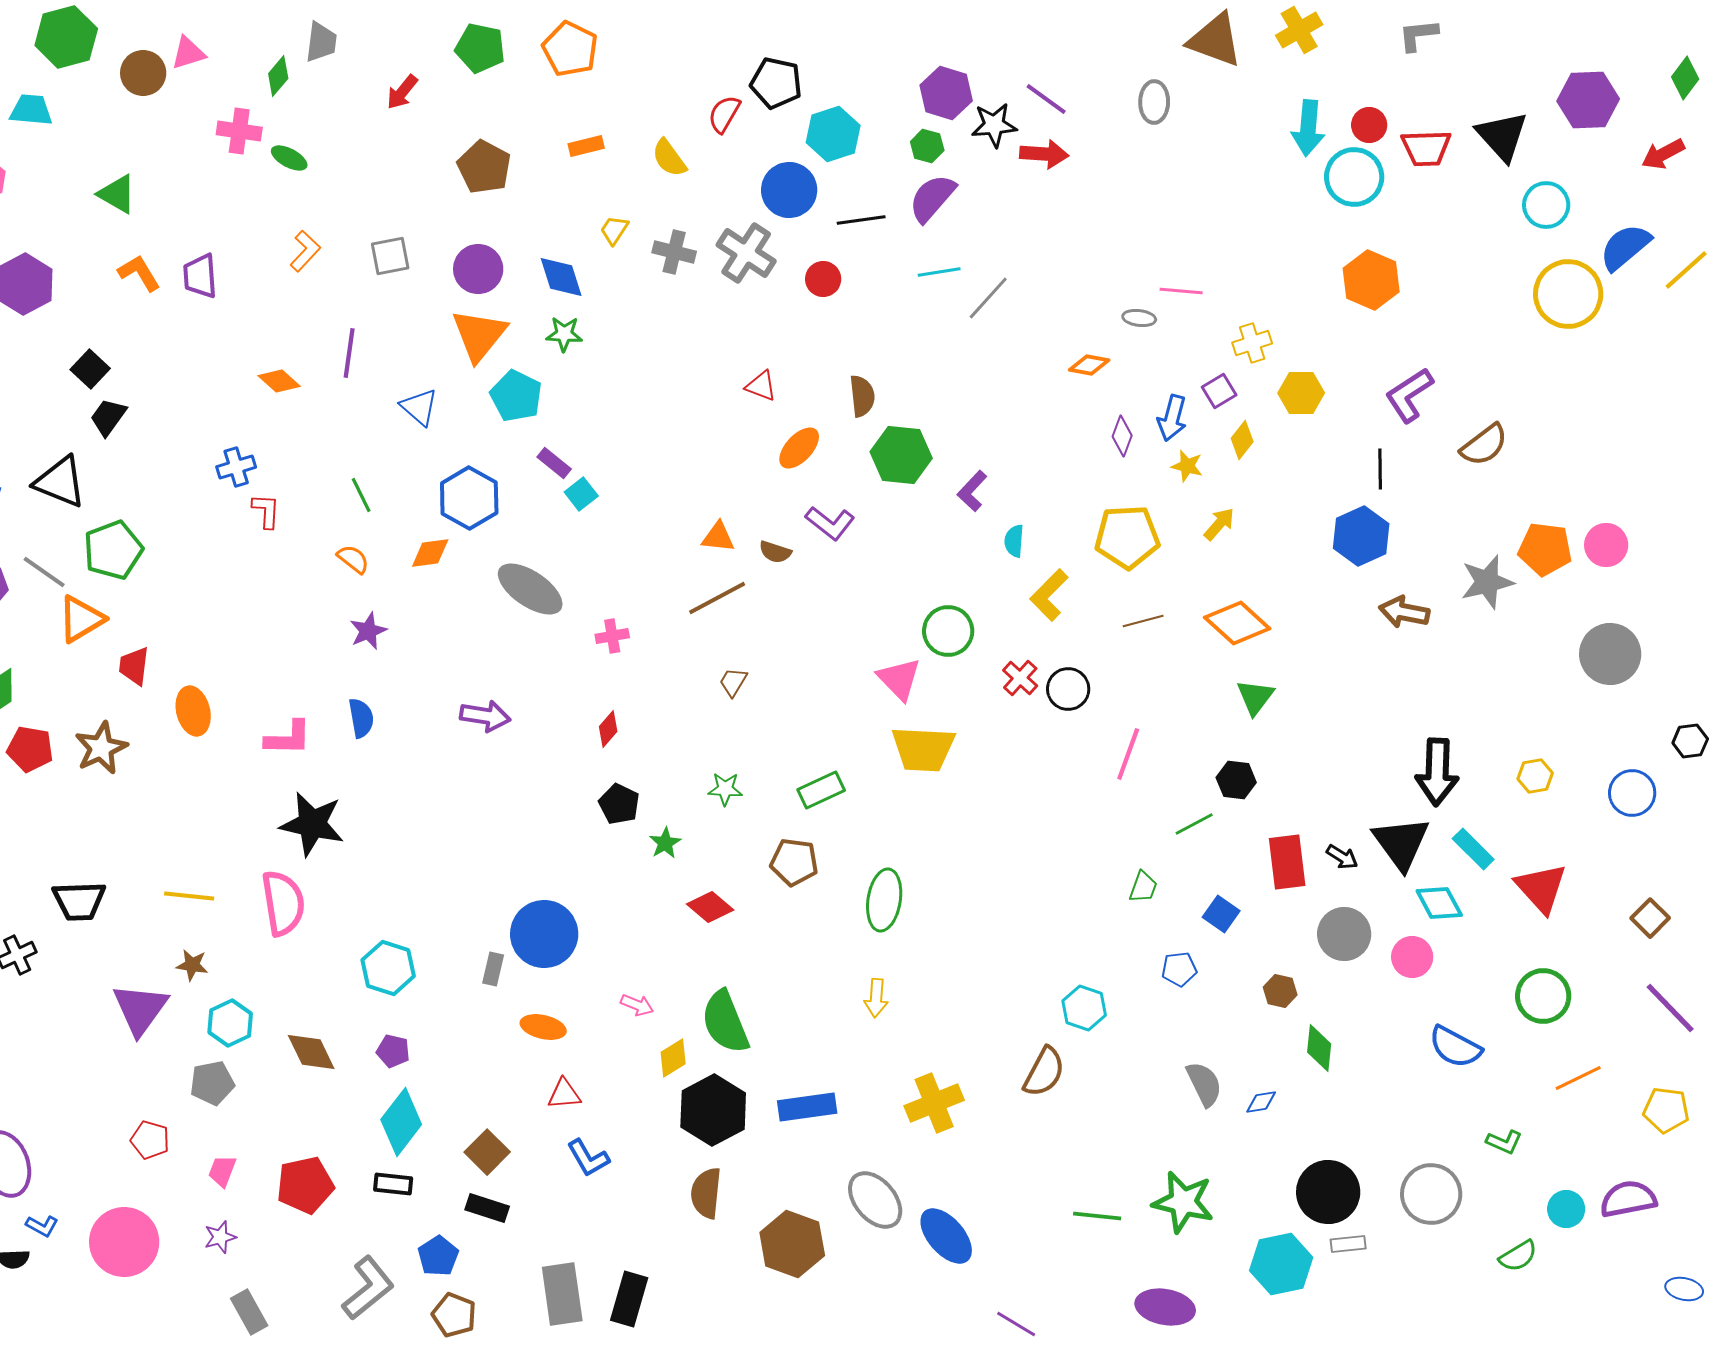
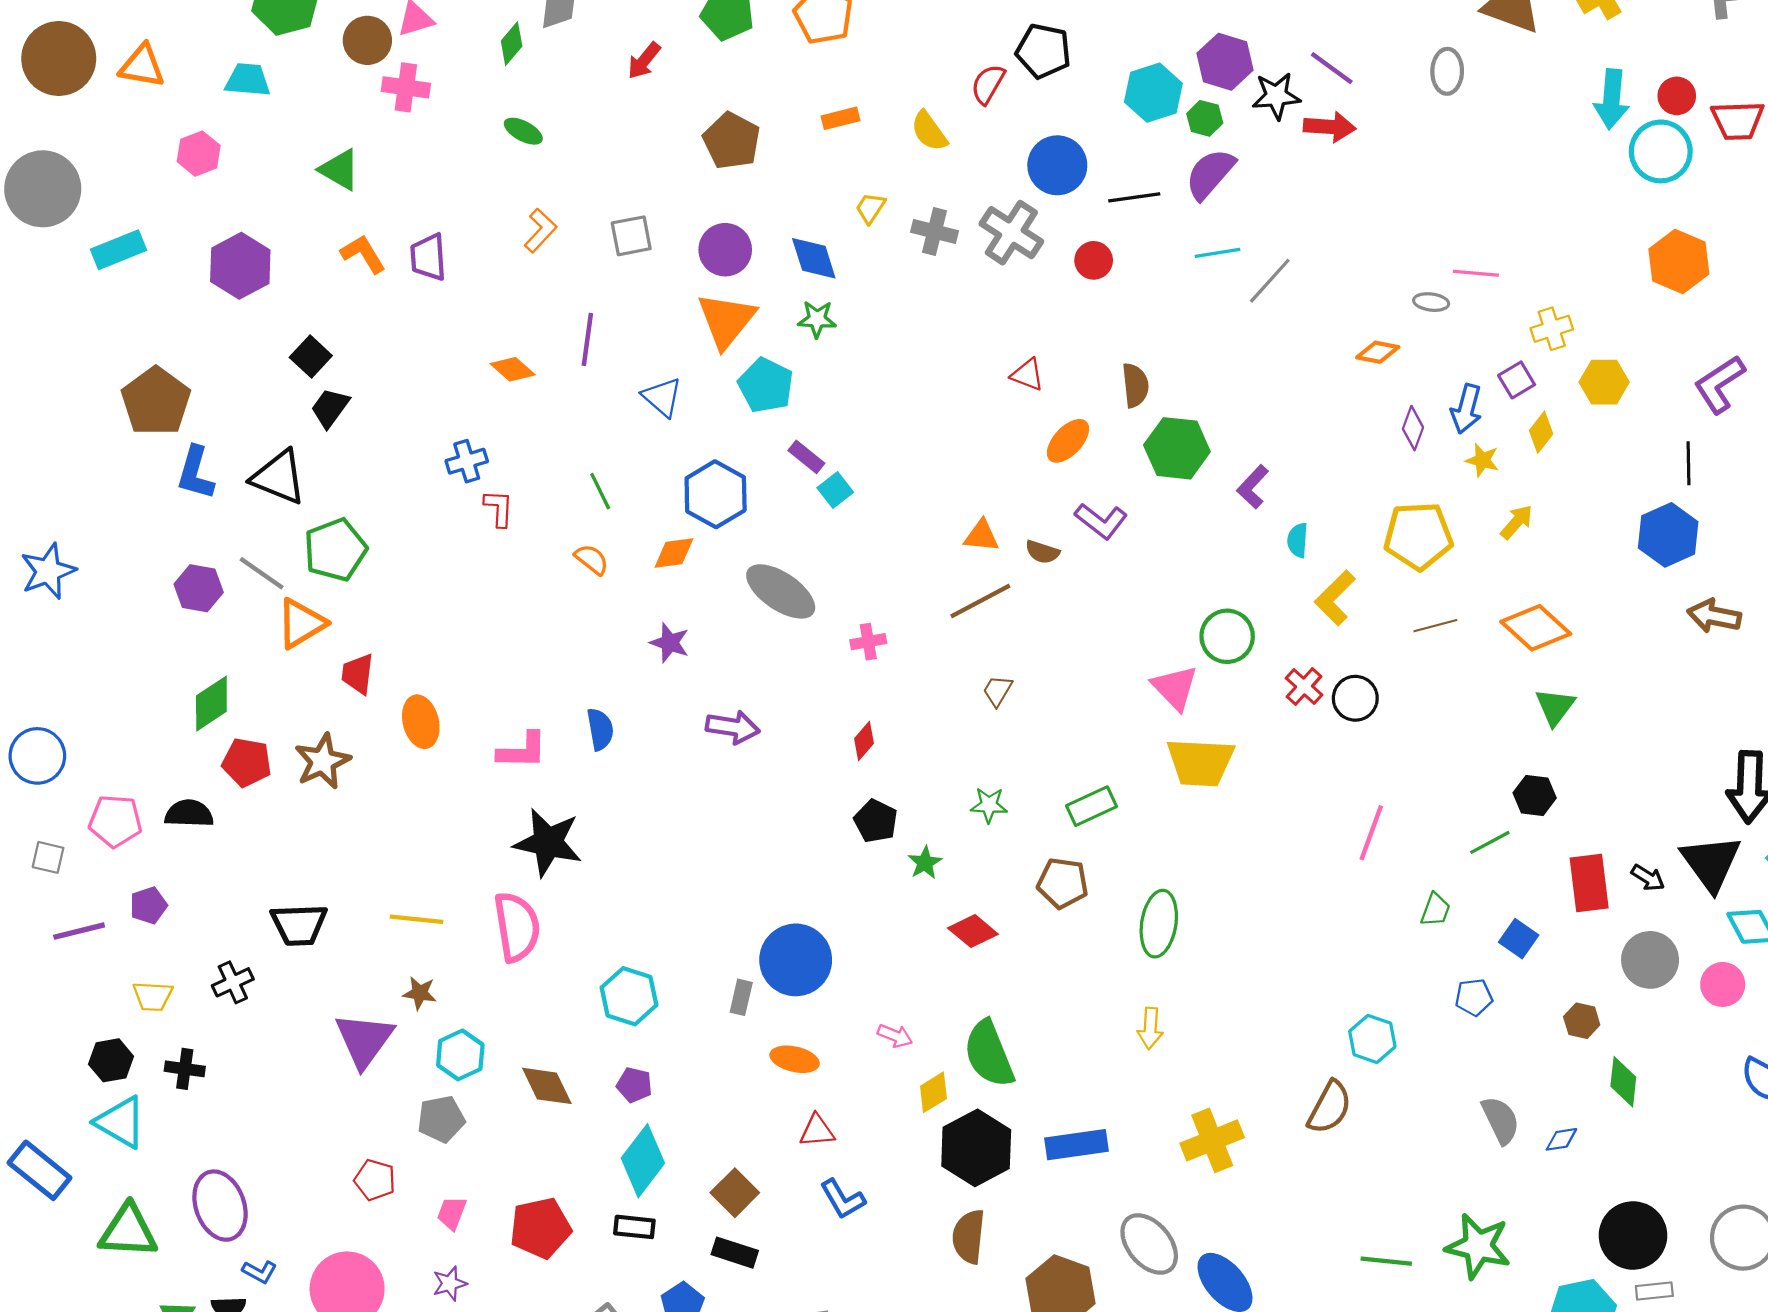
pink cross: (239, 131) -> (406, 87), moved
cyan hexagon: (833, 134) -> (1153, 93), moved
purple star: (368, 631) -> (670, 643), moved, turned -30
pink line: (1128, 754) -> (1371, 833), moved

